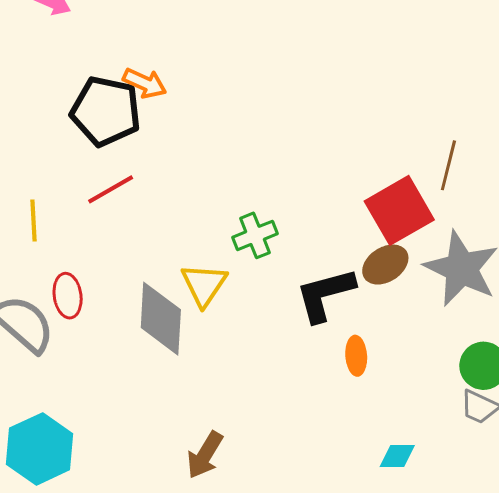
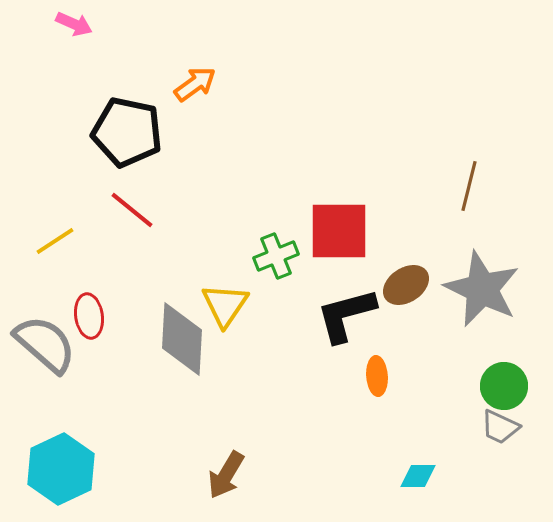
orange arrow: (145, 83) -> (195, 84), moved, turned -60
red line: (111, 189) -> (132, 210), turned 69
red square: (399, 210) -> (339, 231), moved, turned 30
yellow line: (34, 220) -> (55, 241), turned 60

